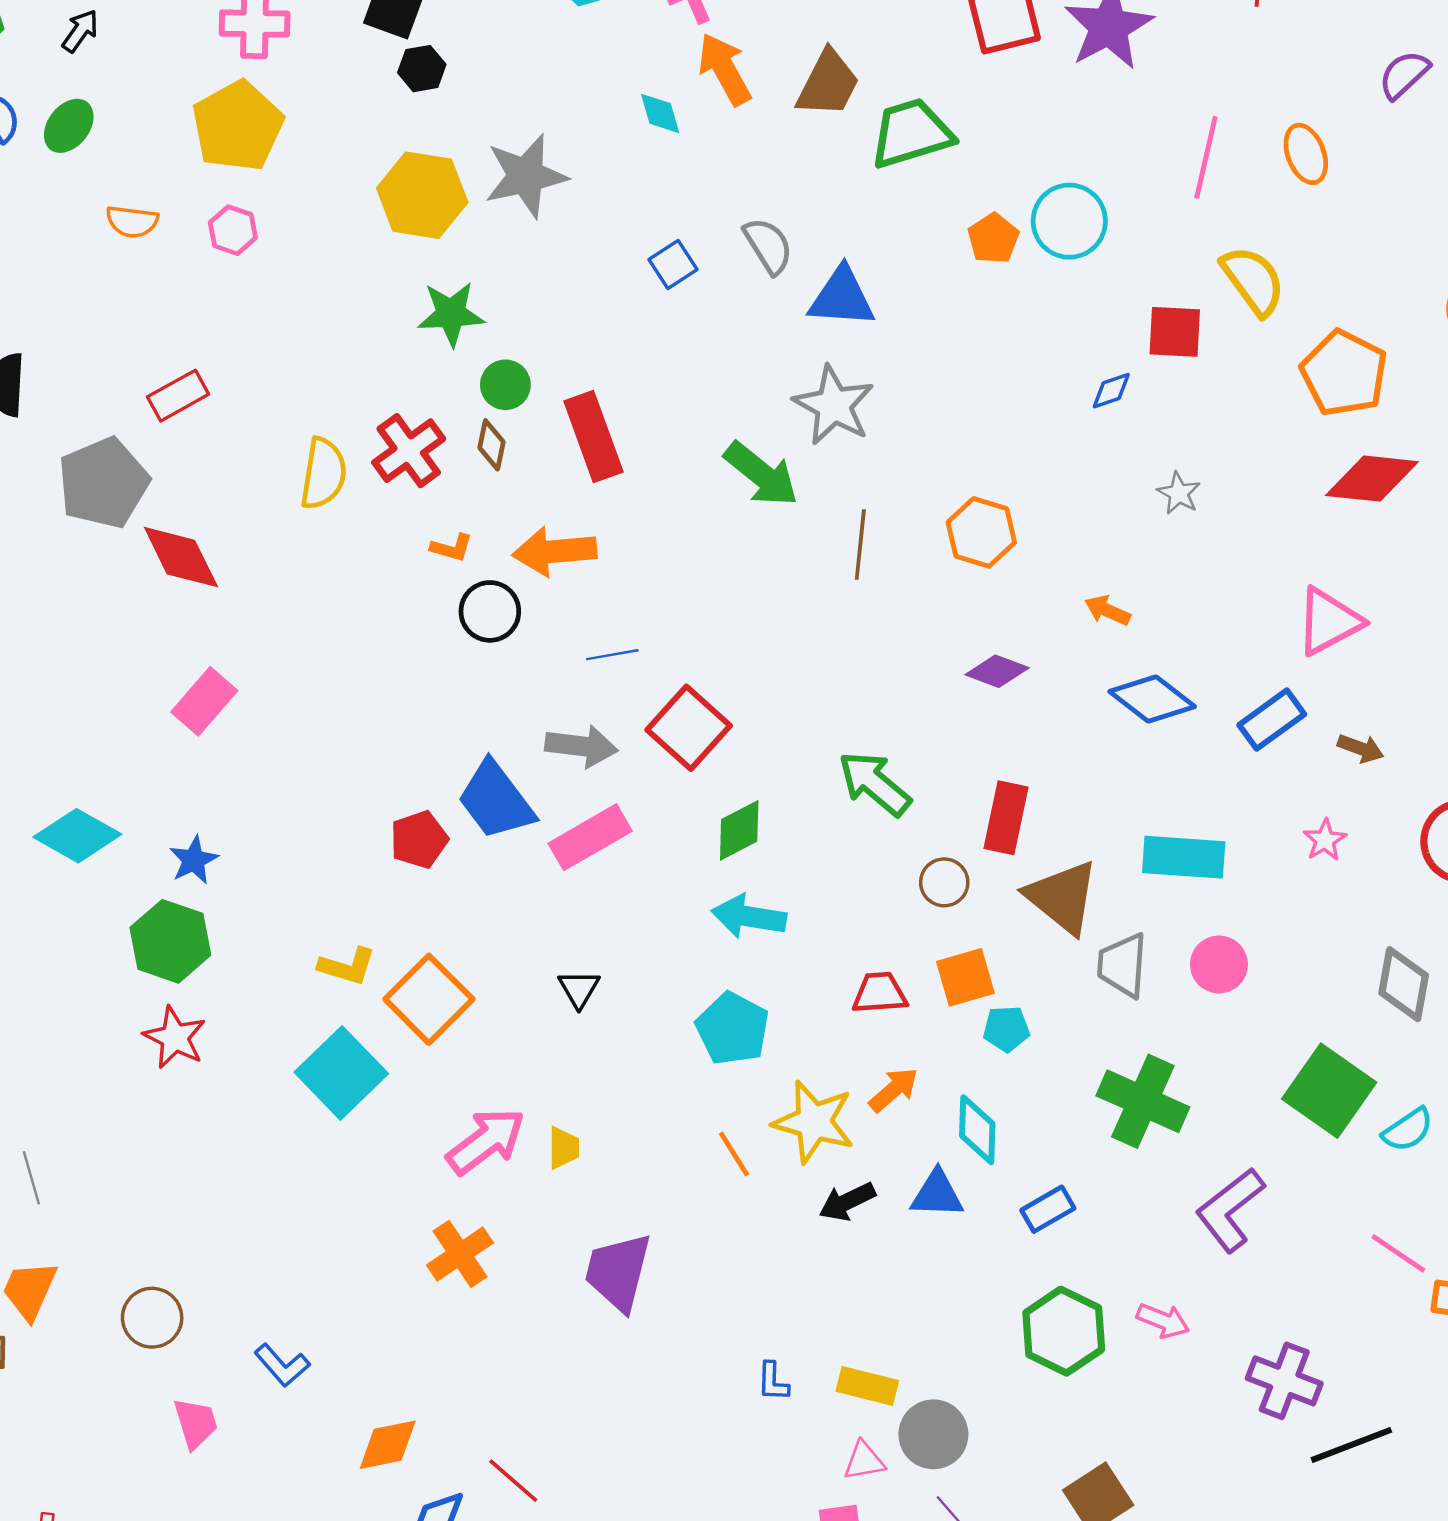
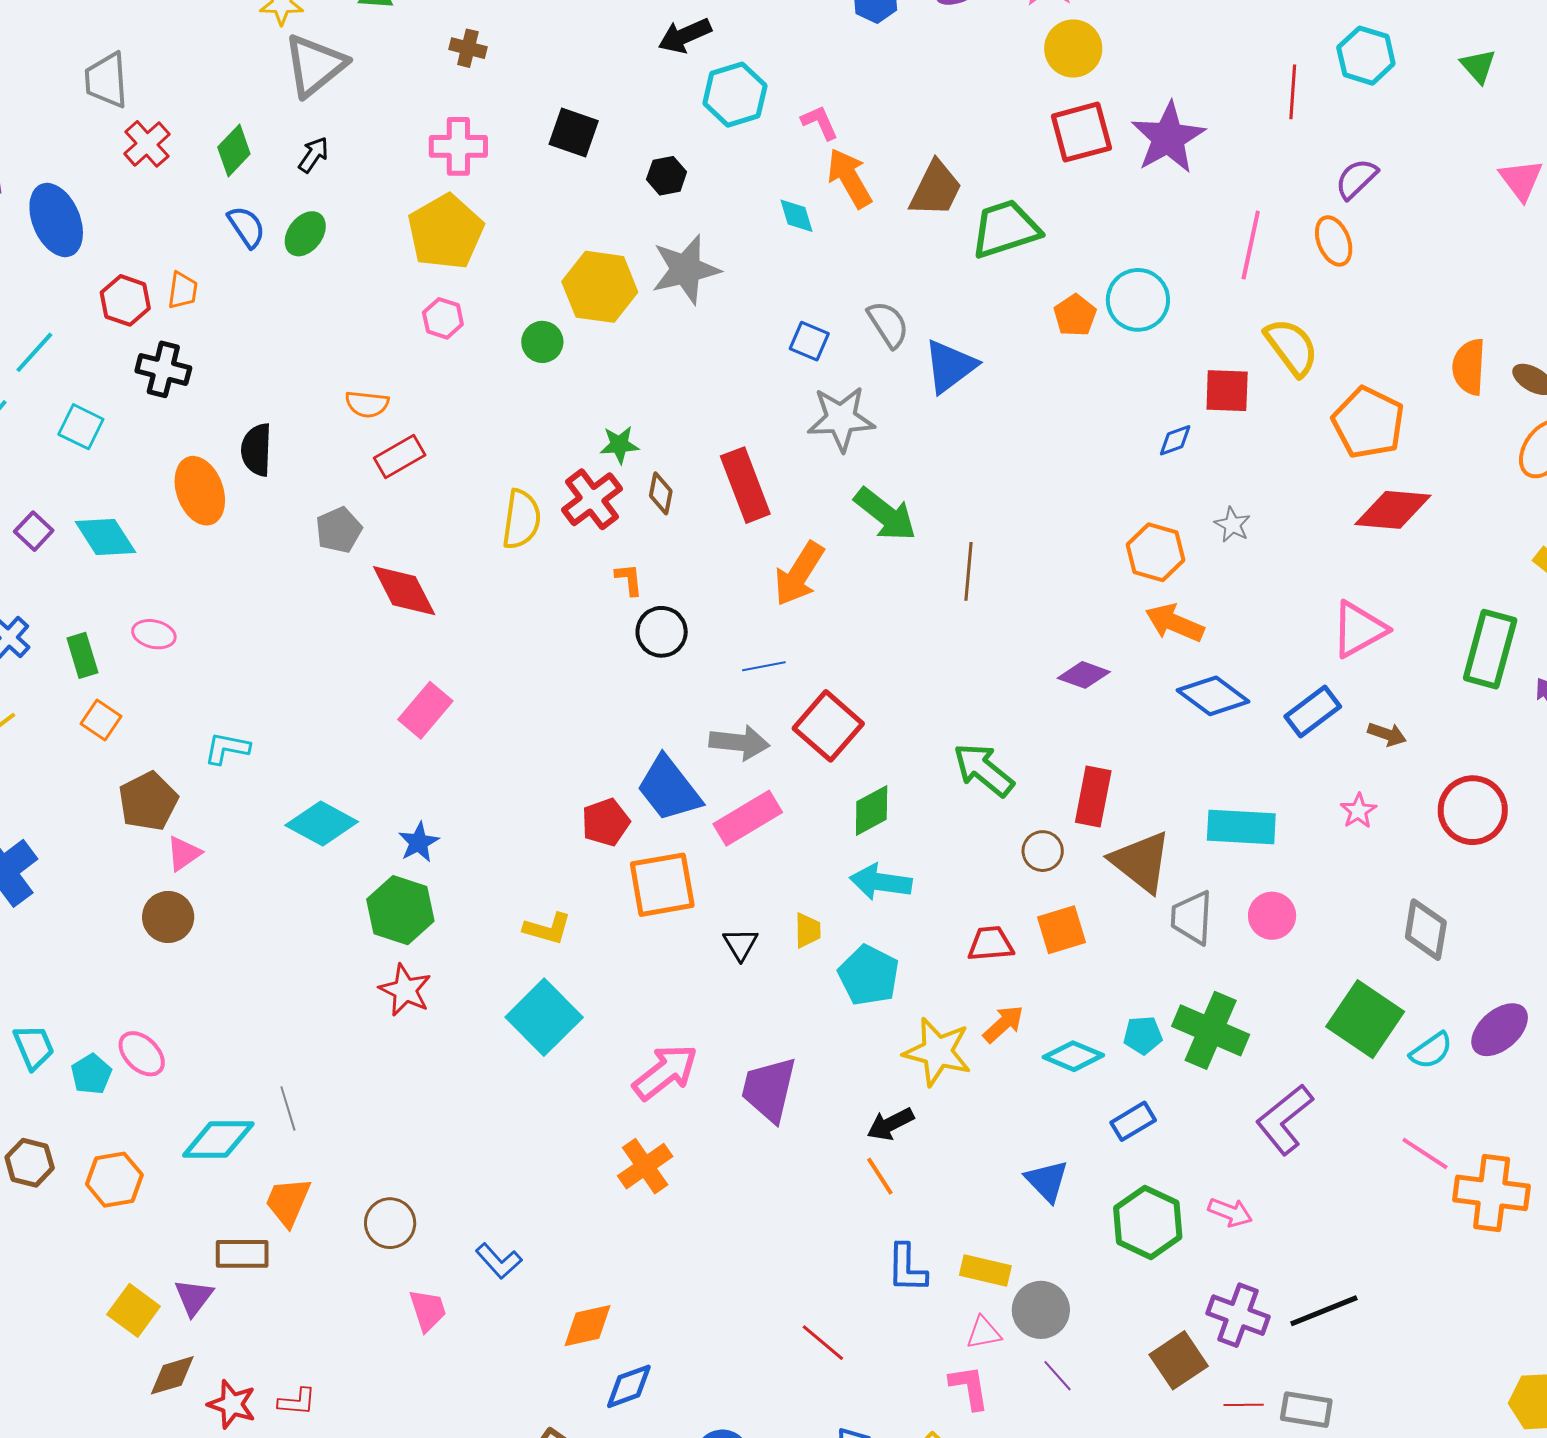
black hexagon: (422, 69) -> (667, 176), moved
purple semicircle: (1404, 75) -> (1356, 179), moved
orange semicircle: (132, 222) -> (367, 404), moved
blue square: (673, 265) -> (809, 341), turned -33
blue triangle: (842, 297) -> (950, 366), turned -40
green star: (451, 314) -> (619, 445), moved, size x0.7
green circle: (505, 385) -> (542, 342), moved
gray star: (834, 405) -> (841, 419), moved, turned -30
gray pentagon: (103, 483) -> (339, 530), size x0.6
orange hexagon: (981, 532) -> (1156, 552), moved
orange L-shape: (452, 548) -> (629, 579), turned -111
orange arrow: (554, 551) -> (799, 574), moved, turned -52
orange arrow: (1107, 610) -> (1175, 623), size x1.5
orange square: (429, 999) -> (662, 885), moved, turned 36
cyan pentagon: (1006, 1029) -> (1143, 1035), moved
cyan diamond: (977, 1130) -> (1073, 1056), turned -68
yellow trapezoid: (564, 1148) -> (808, 930), moved
orange line: (734, 1154) -> (880, 1176), moved
blue triangle: (937, 1194) -> (1047, 1181), moved, turned 45
black arrow: (847, 1202) -> (890, 1124), moved
purple trapezoid: (618, 1272) -> (769, 1089), moved
purple cross: (1284, 1381) -> (1238, 1315), moved
blue L-shape: (773, 1382) -> (907, 1268), size x1.5
black line: (1351, 1445) -> (1324, 1311), moved
red line: (513, 1481) -> (823, 1343), moved

